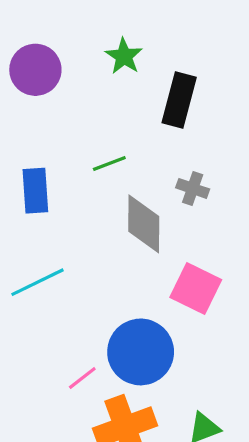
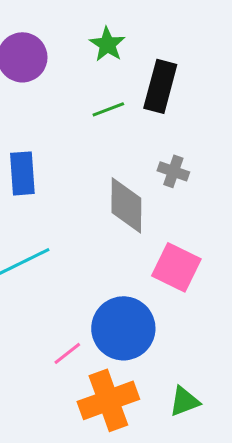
green line: (109, 163) -> (108, 109), moved

